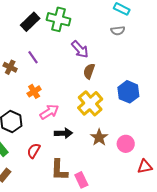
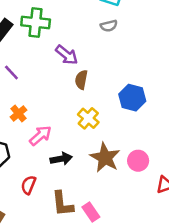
yellow cross: (90, 103) -> (88, 118), size x0.7
brown star: (99, 137) -> (105, 158), size x1.4

